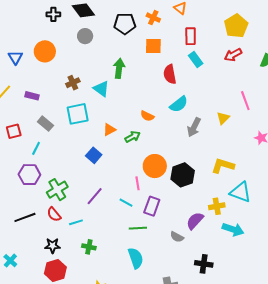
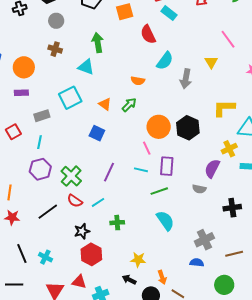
orange circle: (45, 51) -> (24, 67), moved
brown cross: (73, 83) -> (55, 49), moved, turned -32
gray rectangle: (45, 124) -> (42, 116), turned -42
orange triangle: (109, 130) -> (105, 104), turned -40

